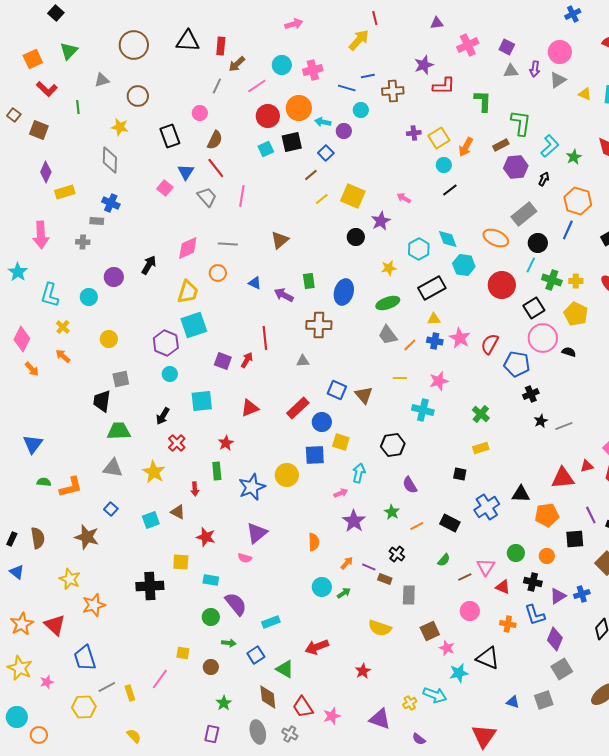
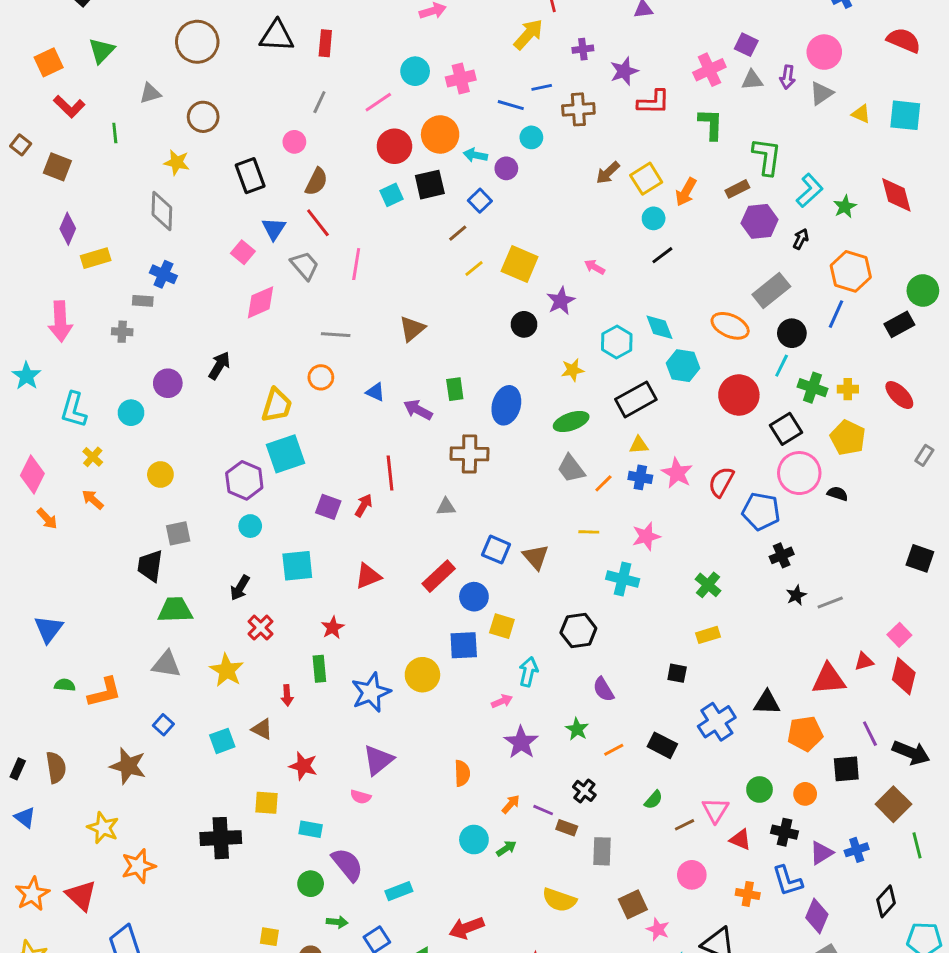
pink cross: (468, 45) -> (709, 70), moved
brown arrow: (237, 64) -> (608, 173), moved
purple cross: (414, 133) -> (583, 49), moved
pink diamond: (188, 248) -> (261, 302), moved

